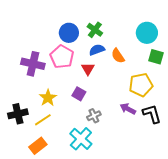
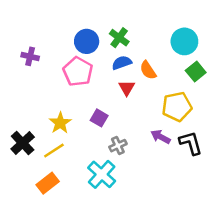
green square: (156, 57) -> (196, 72), turned 35
purple cross: (33, 64) -> (30, 56), moved, size x0.6
red triangle: (88, 69) -> (127, 88), moved
black cross: (18, 114) -> (23, 143), turned -30

